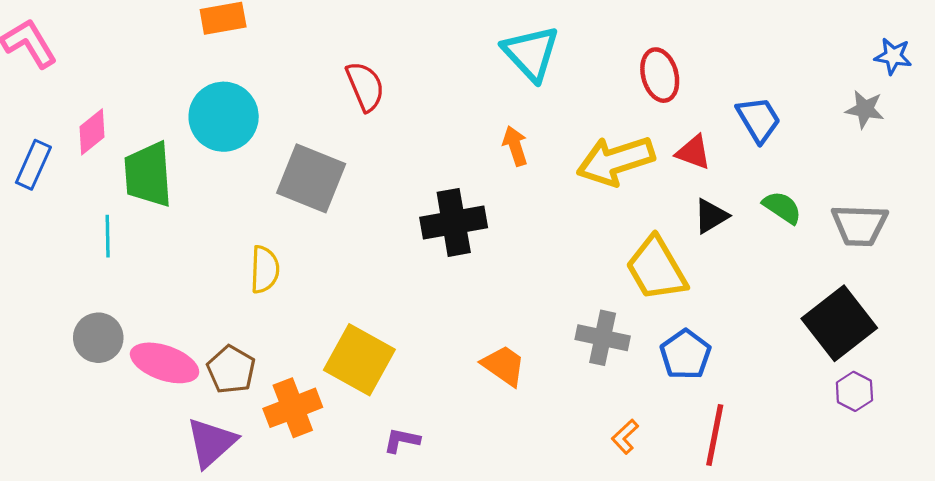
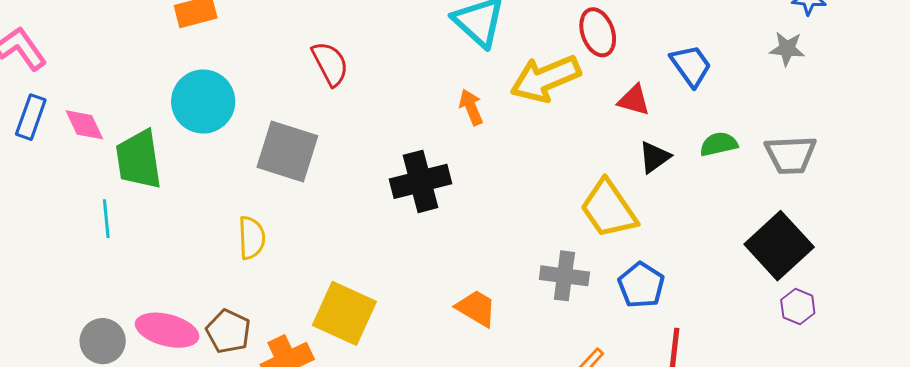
pink diamond: (92, 132) -> (84, 125), turned -72
yellow arrow: (616, 161) -> (545, 79), moved
blue rectangle: (33, 165) -> (31, 117), moved
green semicircle: (782, 207) -> (719, 144), turned -42
gray circle: (98, 338) -> (103, 341), moved

